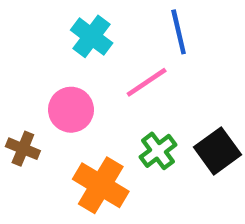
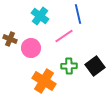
brown cross: (23, 149) -> (10, 39), moved
green cross: (158, 151) -> (69, 66), turned 35

